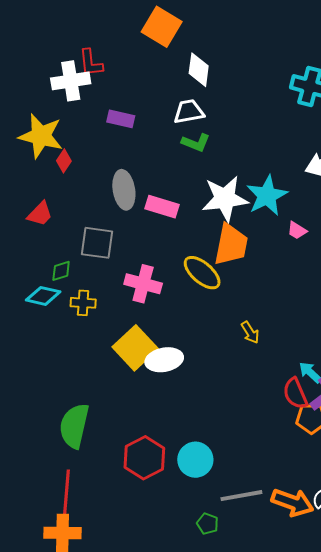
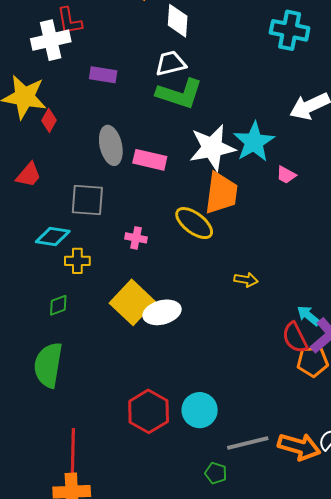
green L-shape: (196, 143) -> (180, 94), size x1.6
green diamond: (61, 271) -> (58, 305), moved
pink cross: (143, 284) -> (136, 238), size x0.6
cyan diamond: (43, 296) -> (53, 236), moved
yellow arrow: (250, 333) -> (246, 280), turned -45
green semicircle: (74, 426) -> (48, 365), moved

